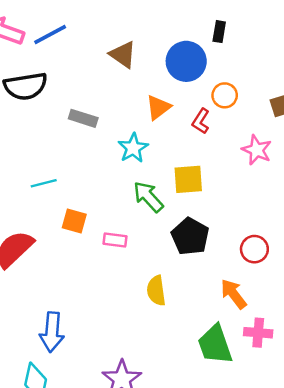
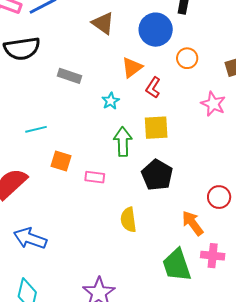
red L-shape: (201, 121) -> (153, 88), moved
cyan star: (133, 148) -> (111, 101), size x0.7
green arrow: (148, 197) -> (123, 142), turned 40
red circle: (254, 249) -> (219, 197), moved
blue arrow: (52, 332) -> (30, 238), moved, turned 104

